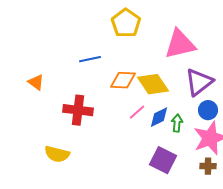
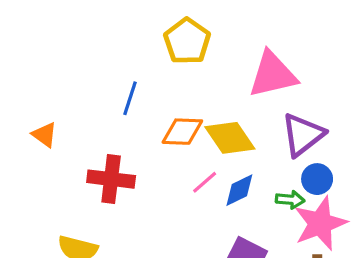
blue line: (90, 59) -> (130, 98), turned -60
green arrow: (177, 123) -> (290, 200), moved, turned 90

